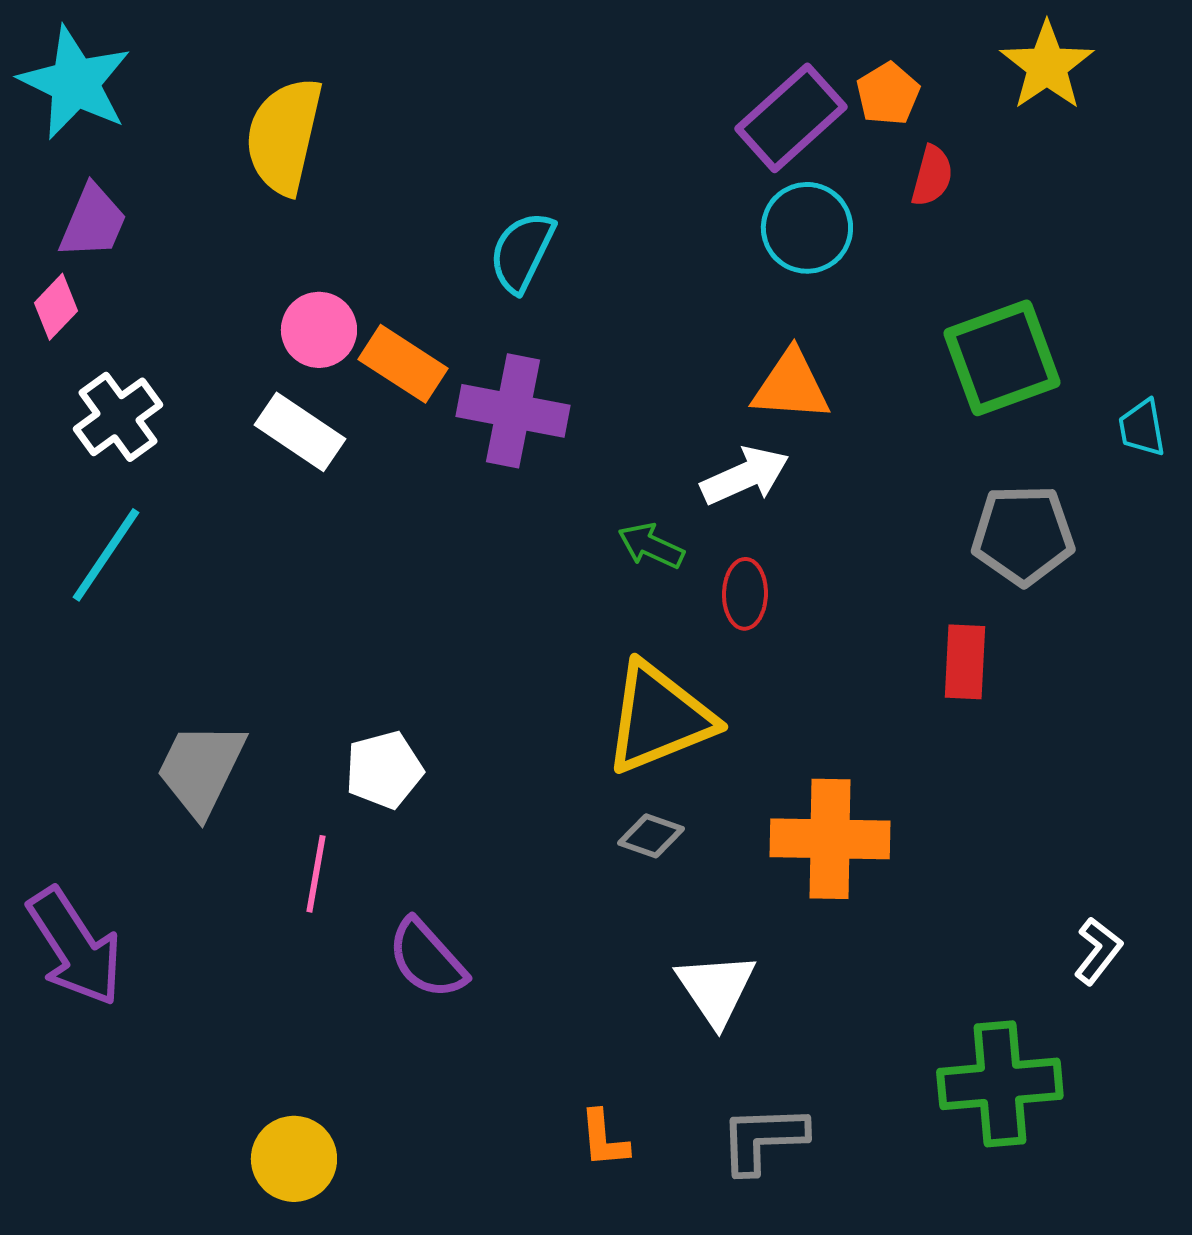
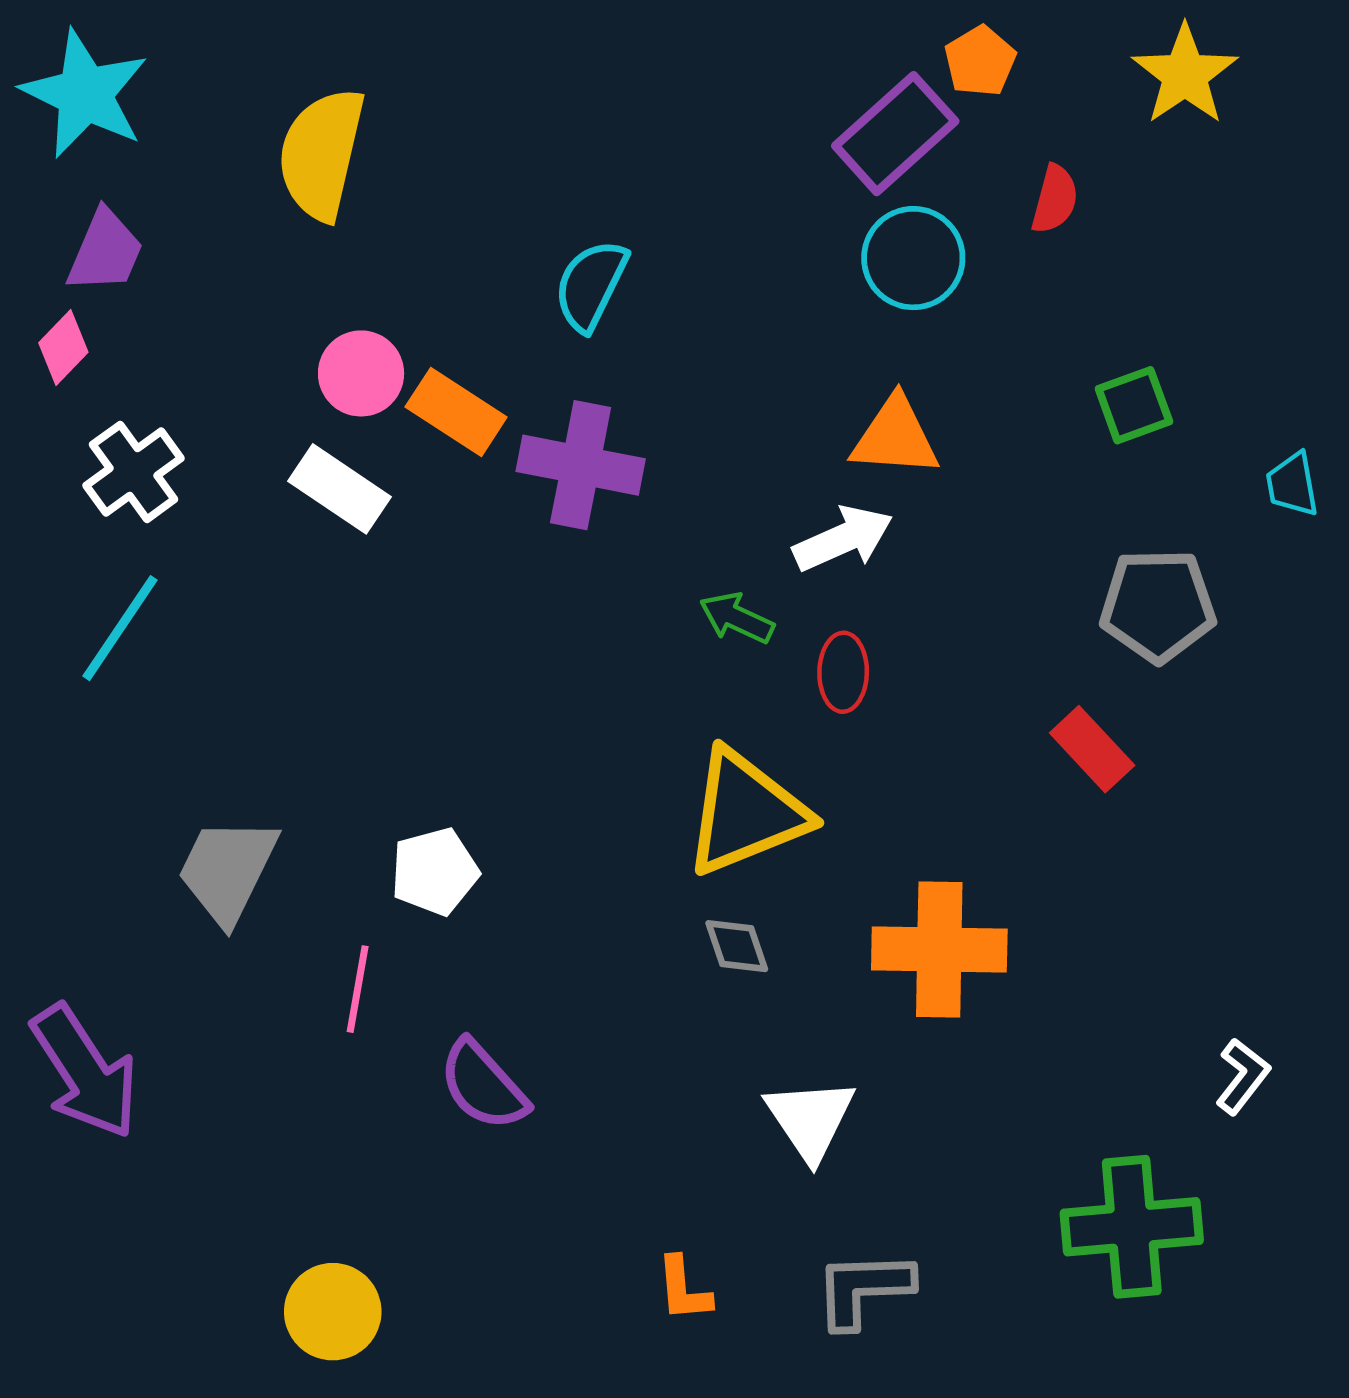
orange pentagon: (888, 94) -> (980, 61), moved
green square: (1002, 358) -> (1134, 405), size x0.6
red rectangle: (965, 662) -> (1092, 749), turned -46
gray diamond: (651, 836) -> (737, 946), turned 52

